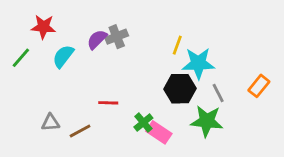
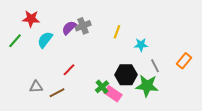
yellow line: (177, 45) -> (117, 32), moved
cyan star: (198, 63) -> (141, 45), size x0.6
black hexagon: (180, 89) -> (126, 75), moved
red line: (108, 103) -> (69, 70), moved, turned -48

